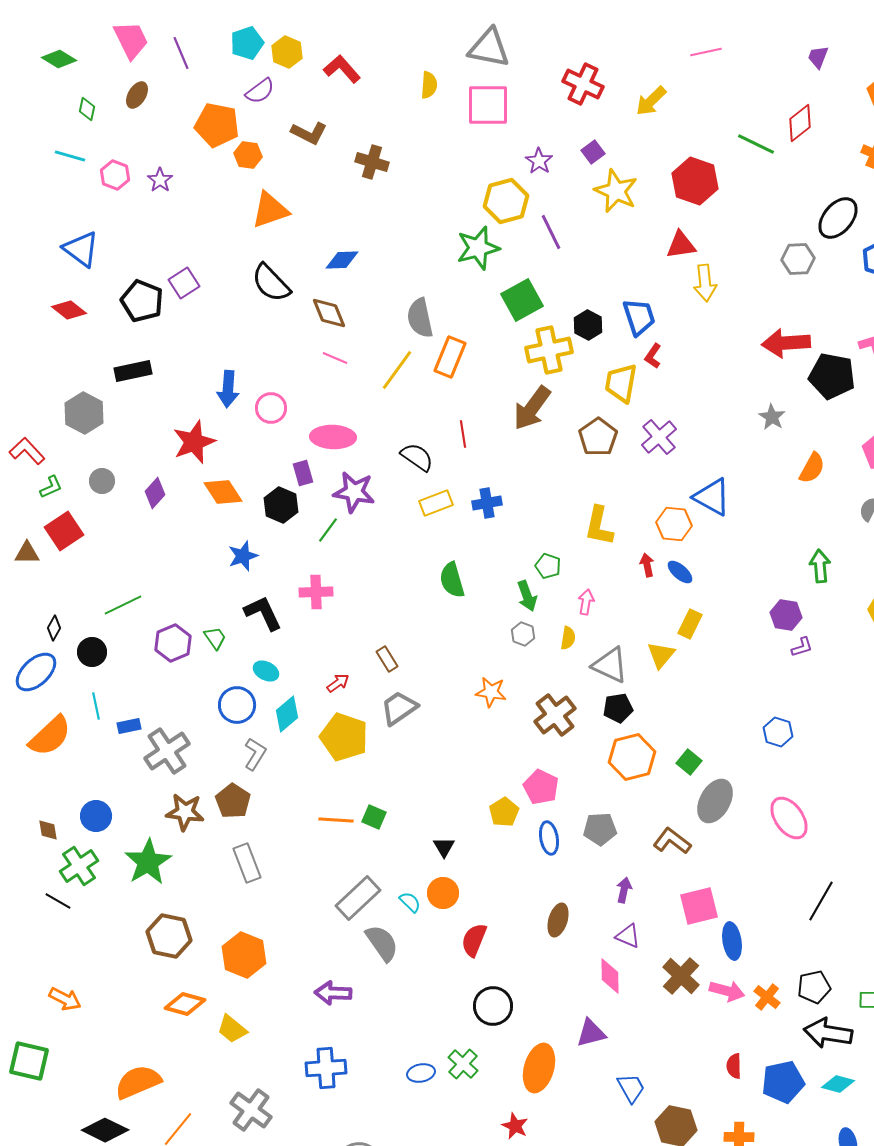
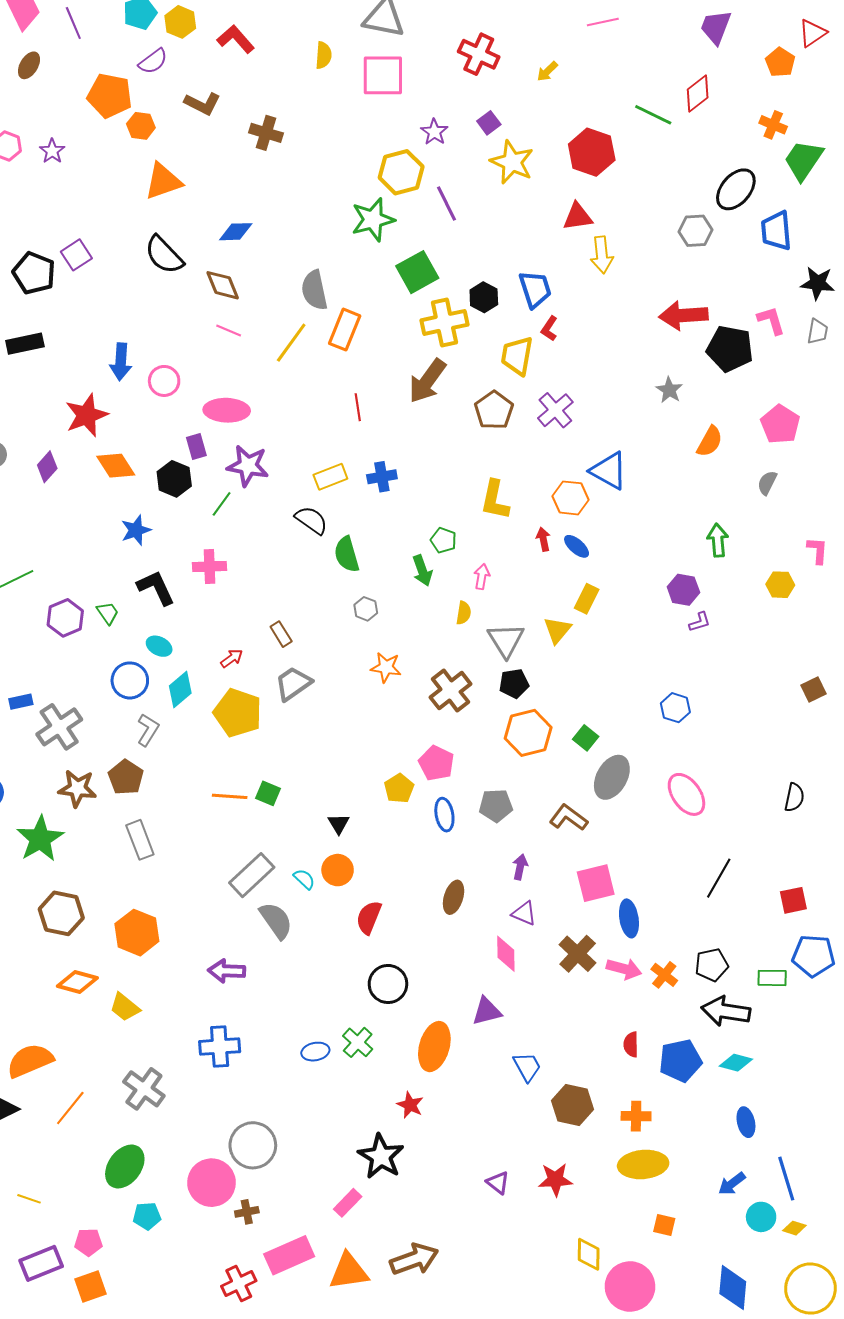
purple trapezoid: (818, 57) -> (716, 27), size x1.5
yellow arrow: (651, 101) -> (547, 71), size x0.7
black semicircle: (417, 457) -> (311, 520), moved
gray hexagon: (523, 634) -> (366, 609), moved
gray triangle: (610, 665) -> (506, 640), turned 33

